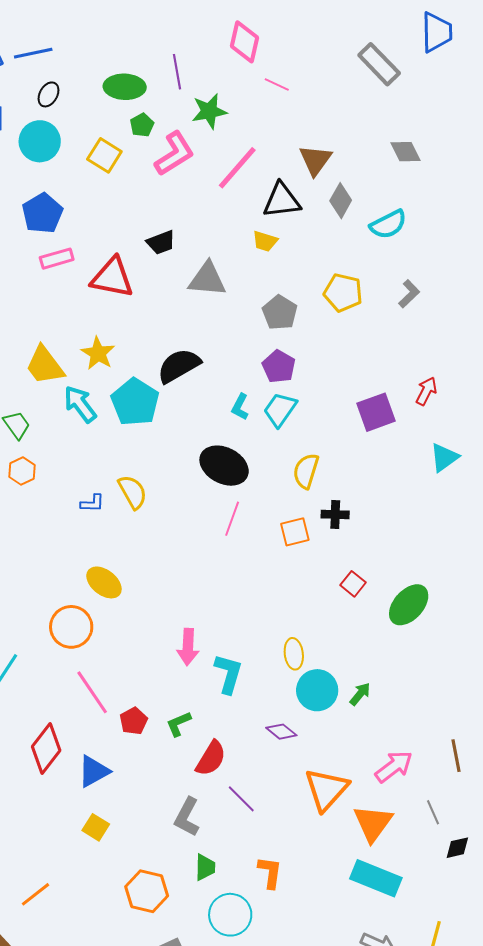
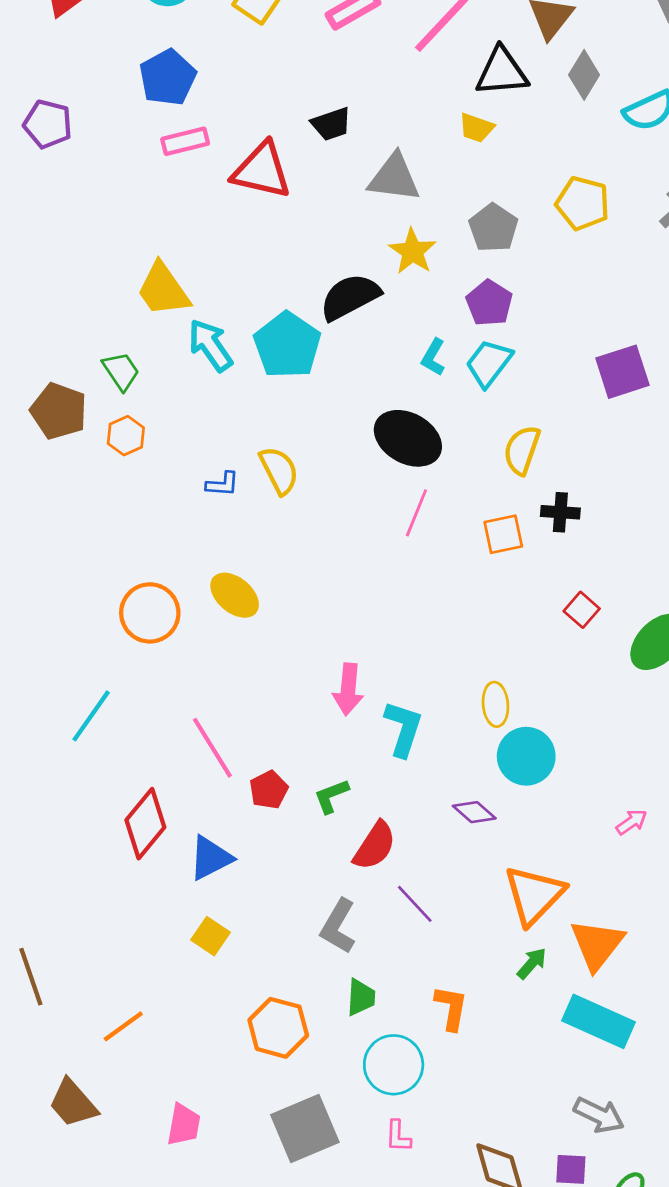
yellow star: (98, 353) -> (412, 251), moved
orange circle: (71, 627) -> (150, 613), moved
green arrow: (360, 694) -> (532, 963), moved
pink arrow: (394, 767) -> (632, 822), moved, size x0.6

